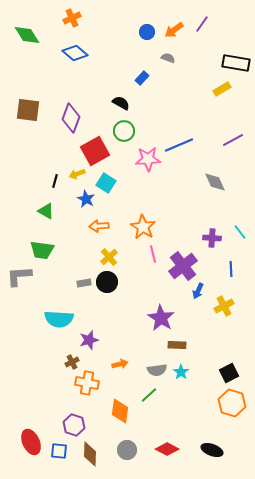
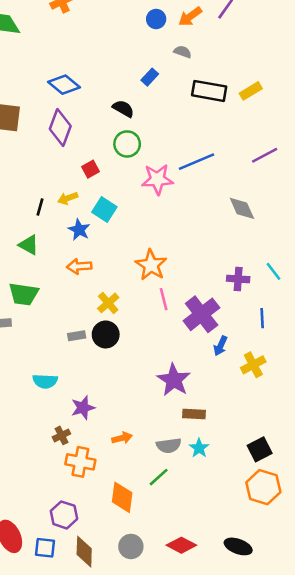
blue diamond: (75, 53) -> (64, 85), moved
black rectangle: (236, 63) -> (209, 91), moved
red square: (95, 151) -> (90, 169), size x0.5
orange arrow: (99, 226) -> (79, 266), moved
cyan semicircle: (59, 319) -> (45, 381), size x0.7

